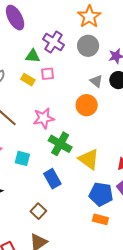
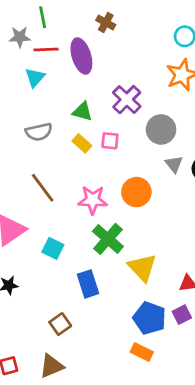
gray circle: (88, 46) -> (161, 129), moved
green triangle: (33, 56) -> (83, 112), moved
orange circle: (87, 105) -> (136, 192), moved

